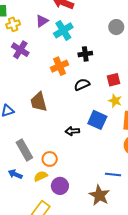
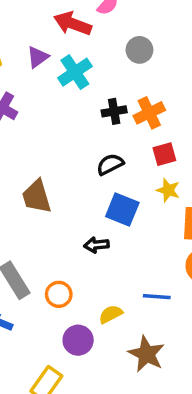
gray circle: (116, 27) -> (139, 50), moved
orange cross: (60, 66) -> (149, 113), moved
blue square: (97, 120) -> (122, 209), moved
blue line: (113, 174) -> (157, 297), moved
yellow semicircle: (41, 176) -> (111, 314), moved

